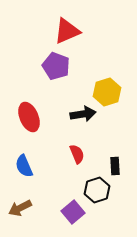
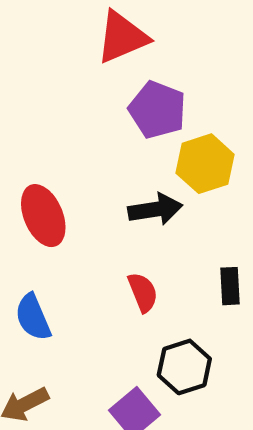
purple pentagon: (56, 66) -> (157, 110), moved
black rectangle: (115, 166) -> (230, 286), moved

